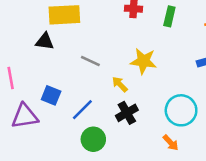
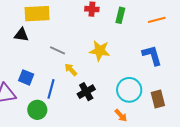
yellow arrow: (120, 84) -> (71, 70), moved
blue line: (82, 110) -> (51, 89), turned -30
green circle: (93, 139) -> (37, 110), moved

